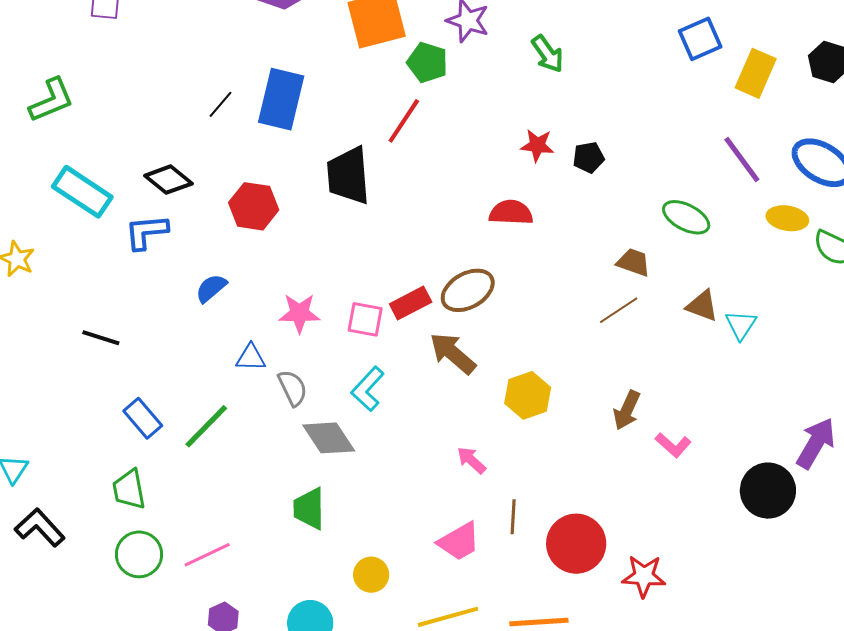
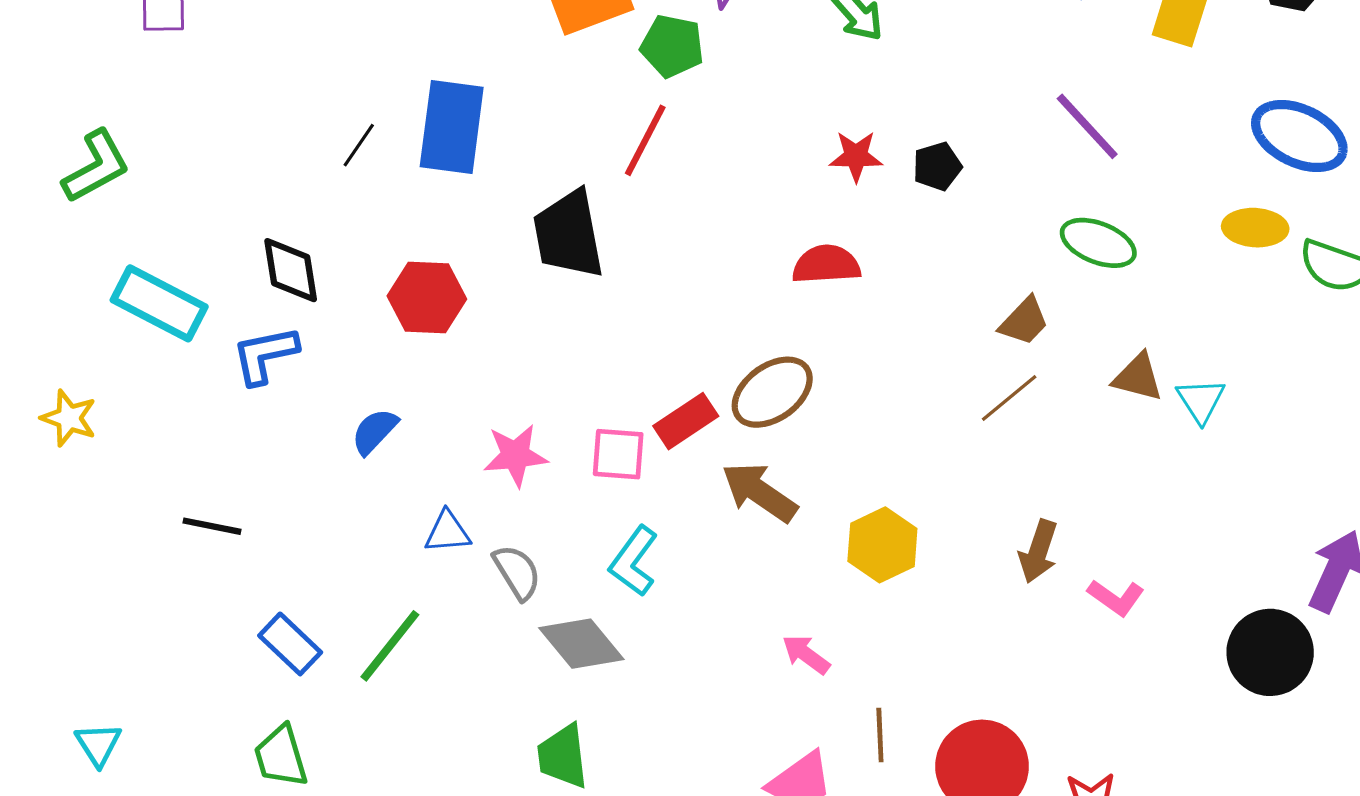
purple line: (742, 159) -> (1087, 126), moved
black diamond: (168, 180) -> (291, 270), turned 48
brown trapezoid: (633, 262) -> (1024, 321), turned 120

